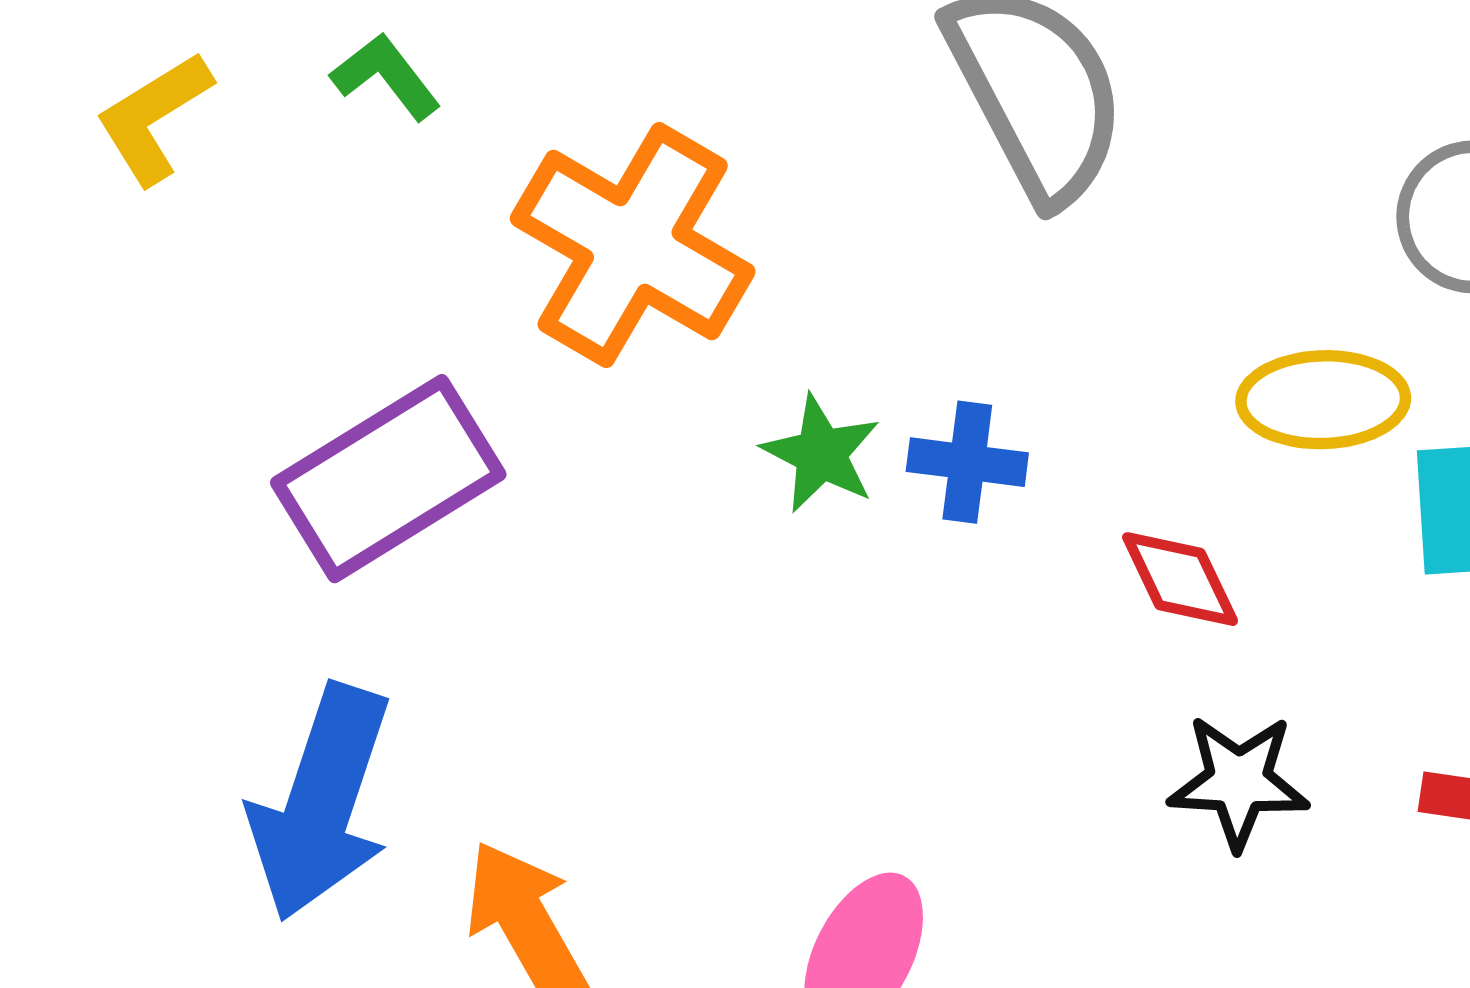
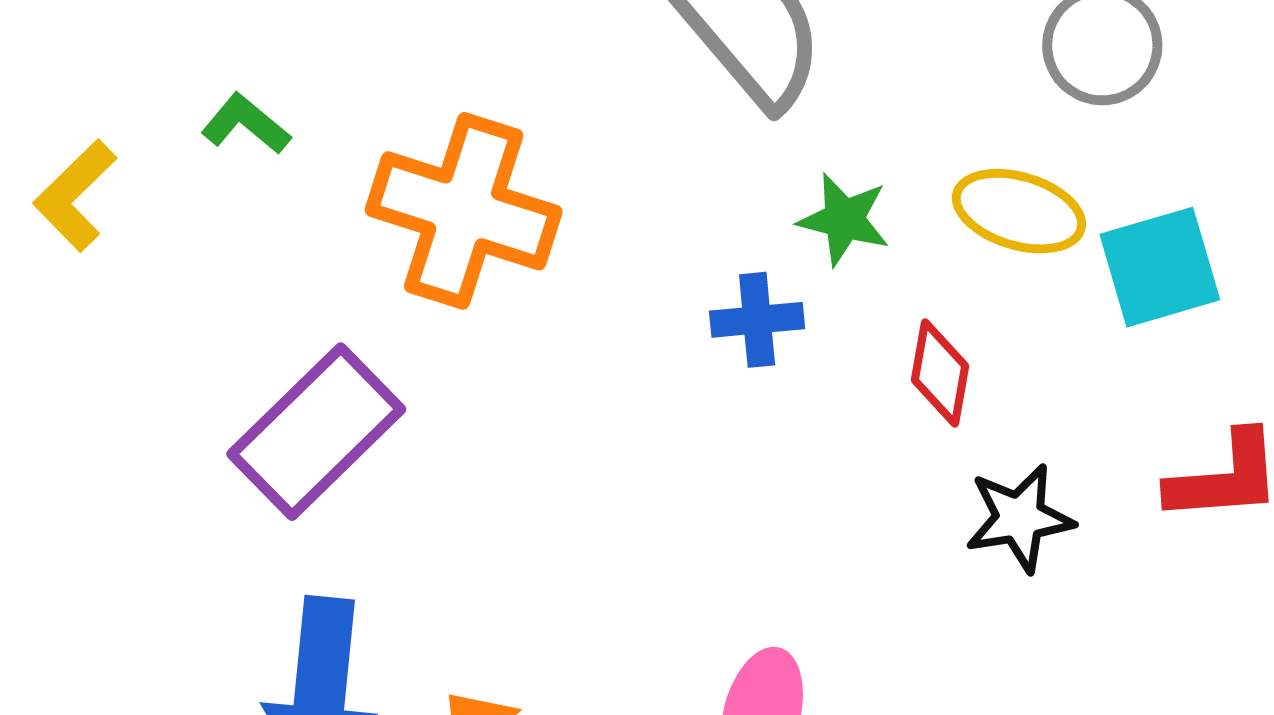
yellow ellipse: (1323, 400) -> (1019, 211), turned 31
green star: (821, 454) -> (844, 219), moved
red diamond: (1180, 579) -> (940, 373), turned 48

